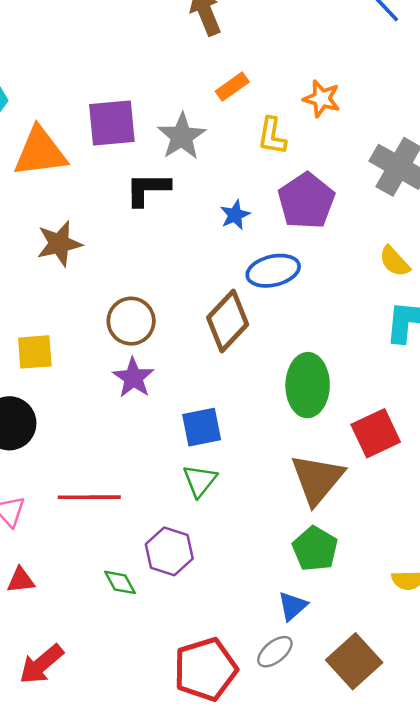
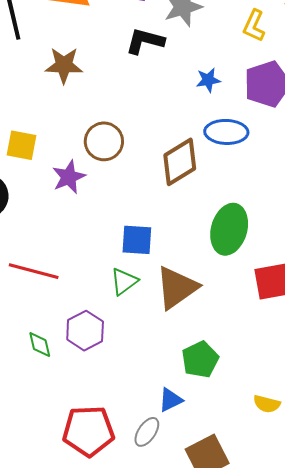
purple star: (133, 378) -> (69, 177), moved
brown triangle: (317, 479) -> (177, 288), moved
gray ellipse: (275, 652) -> (147, 432), turned -32

